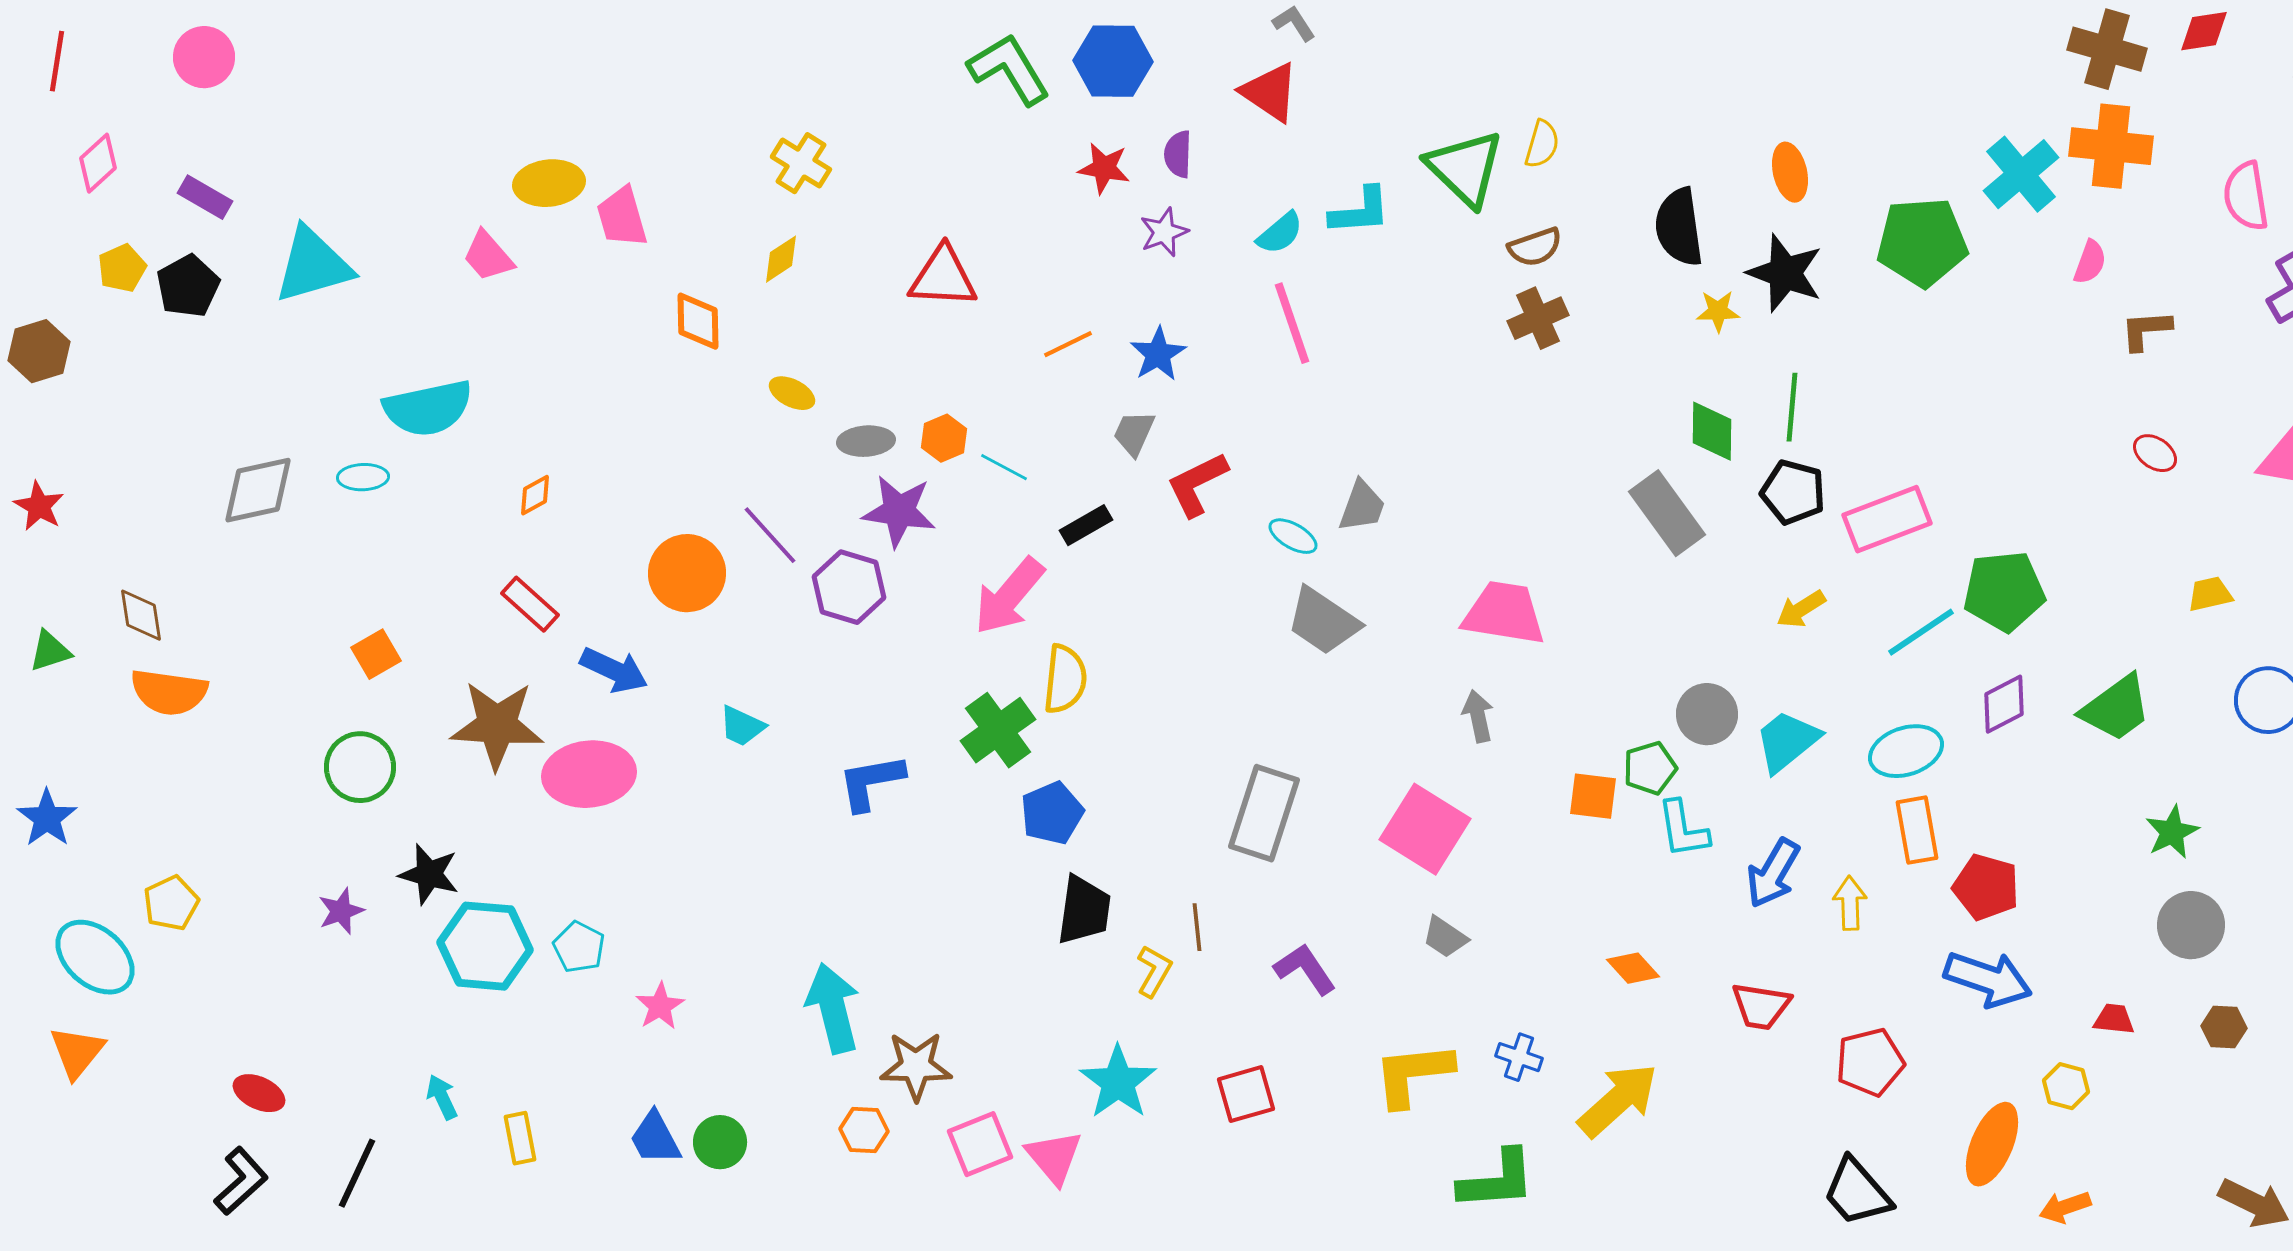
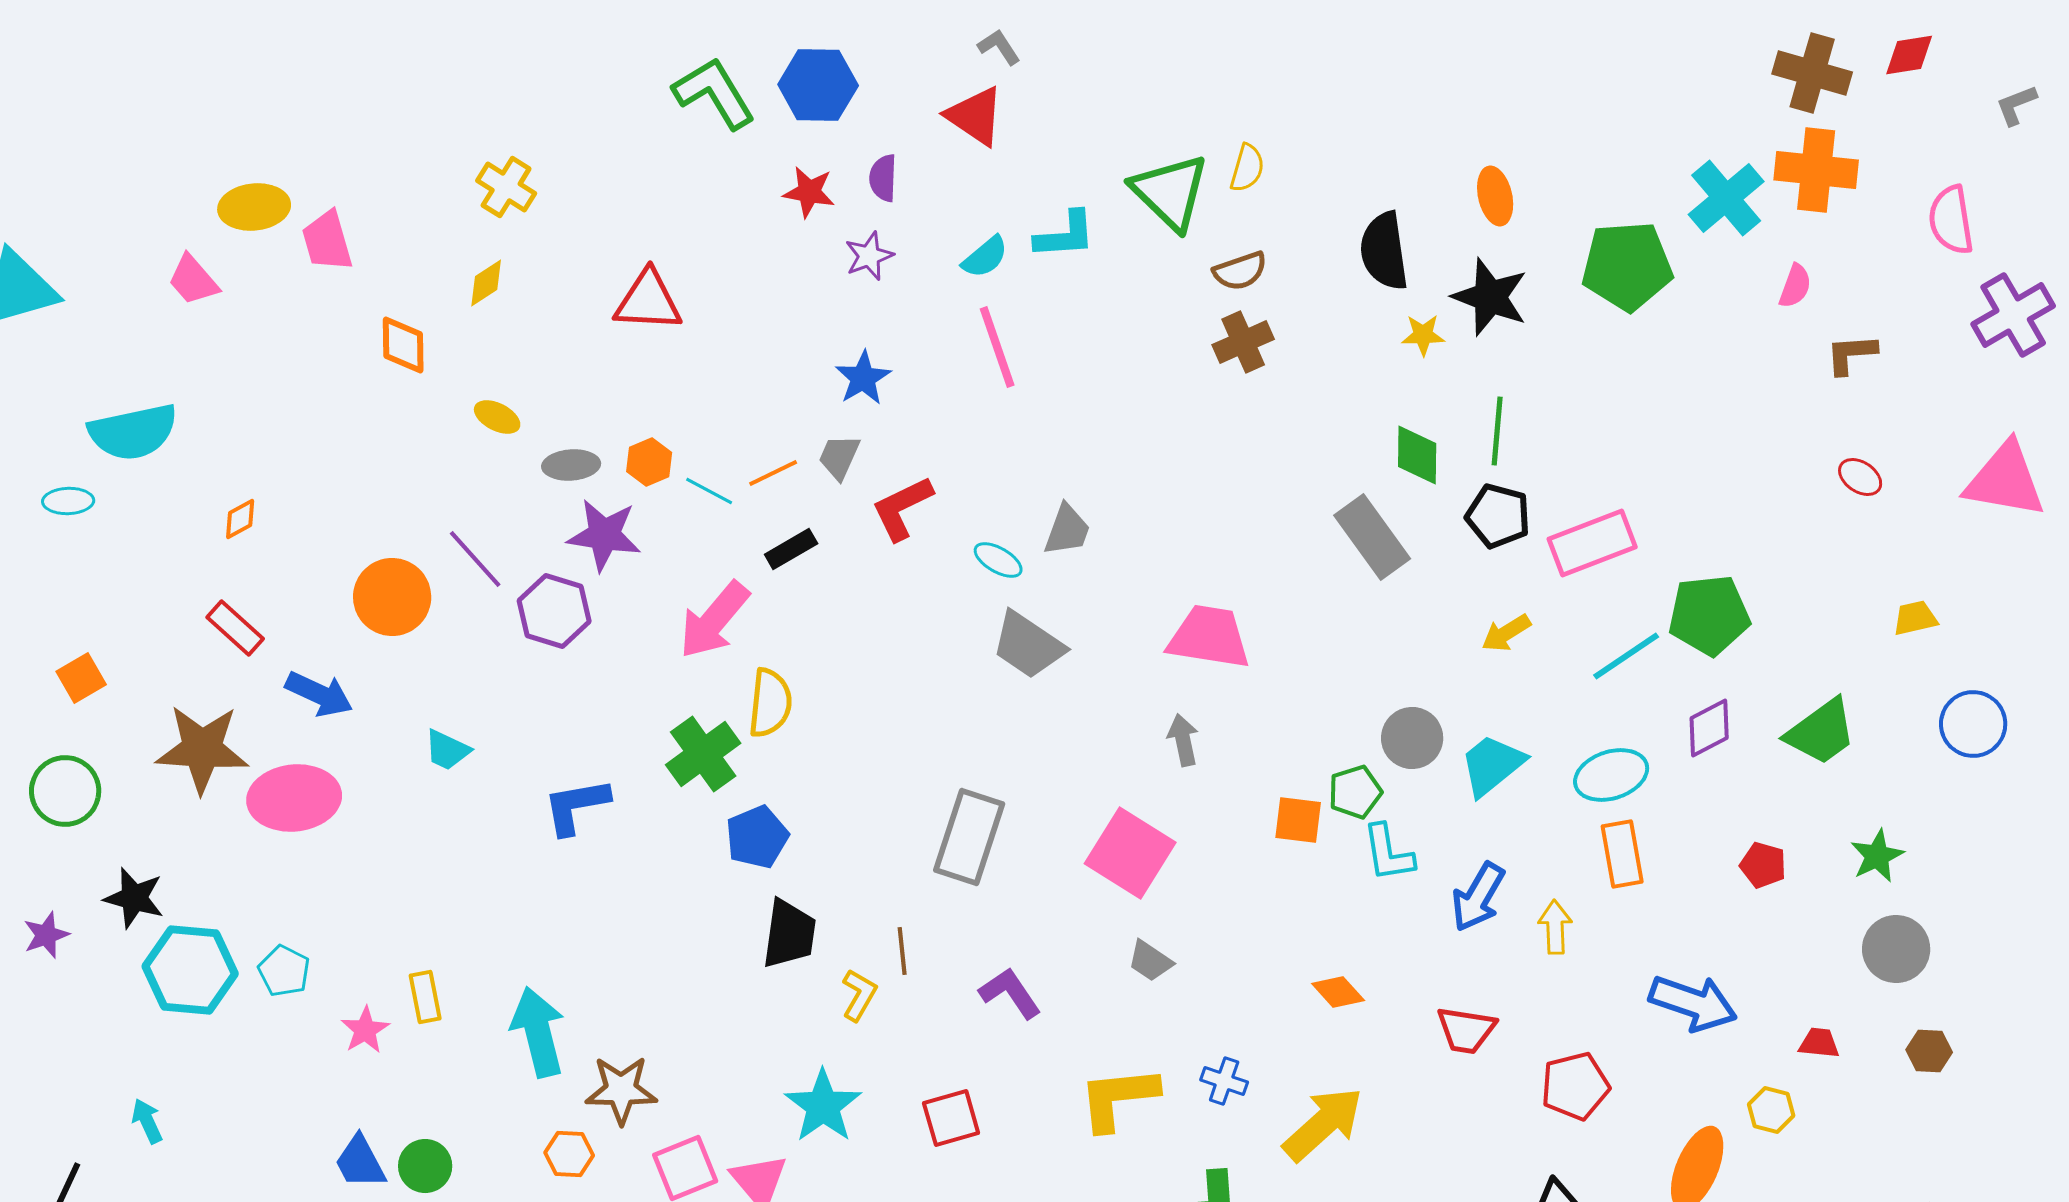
orange line: (1068, 344) -> (773, 473), moved
red pentagon: (1986, 887) -> (1763, 865), moved, size x0.7
yellow rectangle: (520, 1138) -> (425, 997), moved

